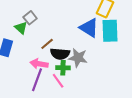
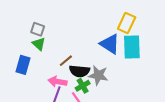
gray square: (30, 18) -> (38, 29), moved, turned -32
green cross: (63, 68) -> (83, 86), turned -32

